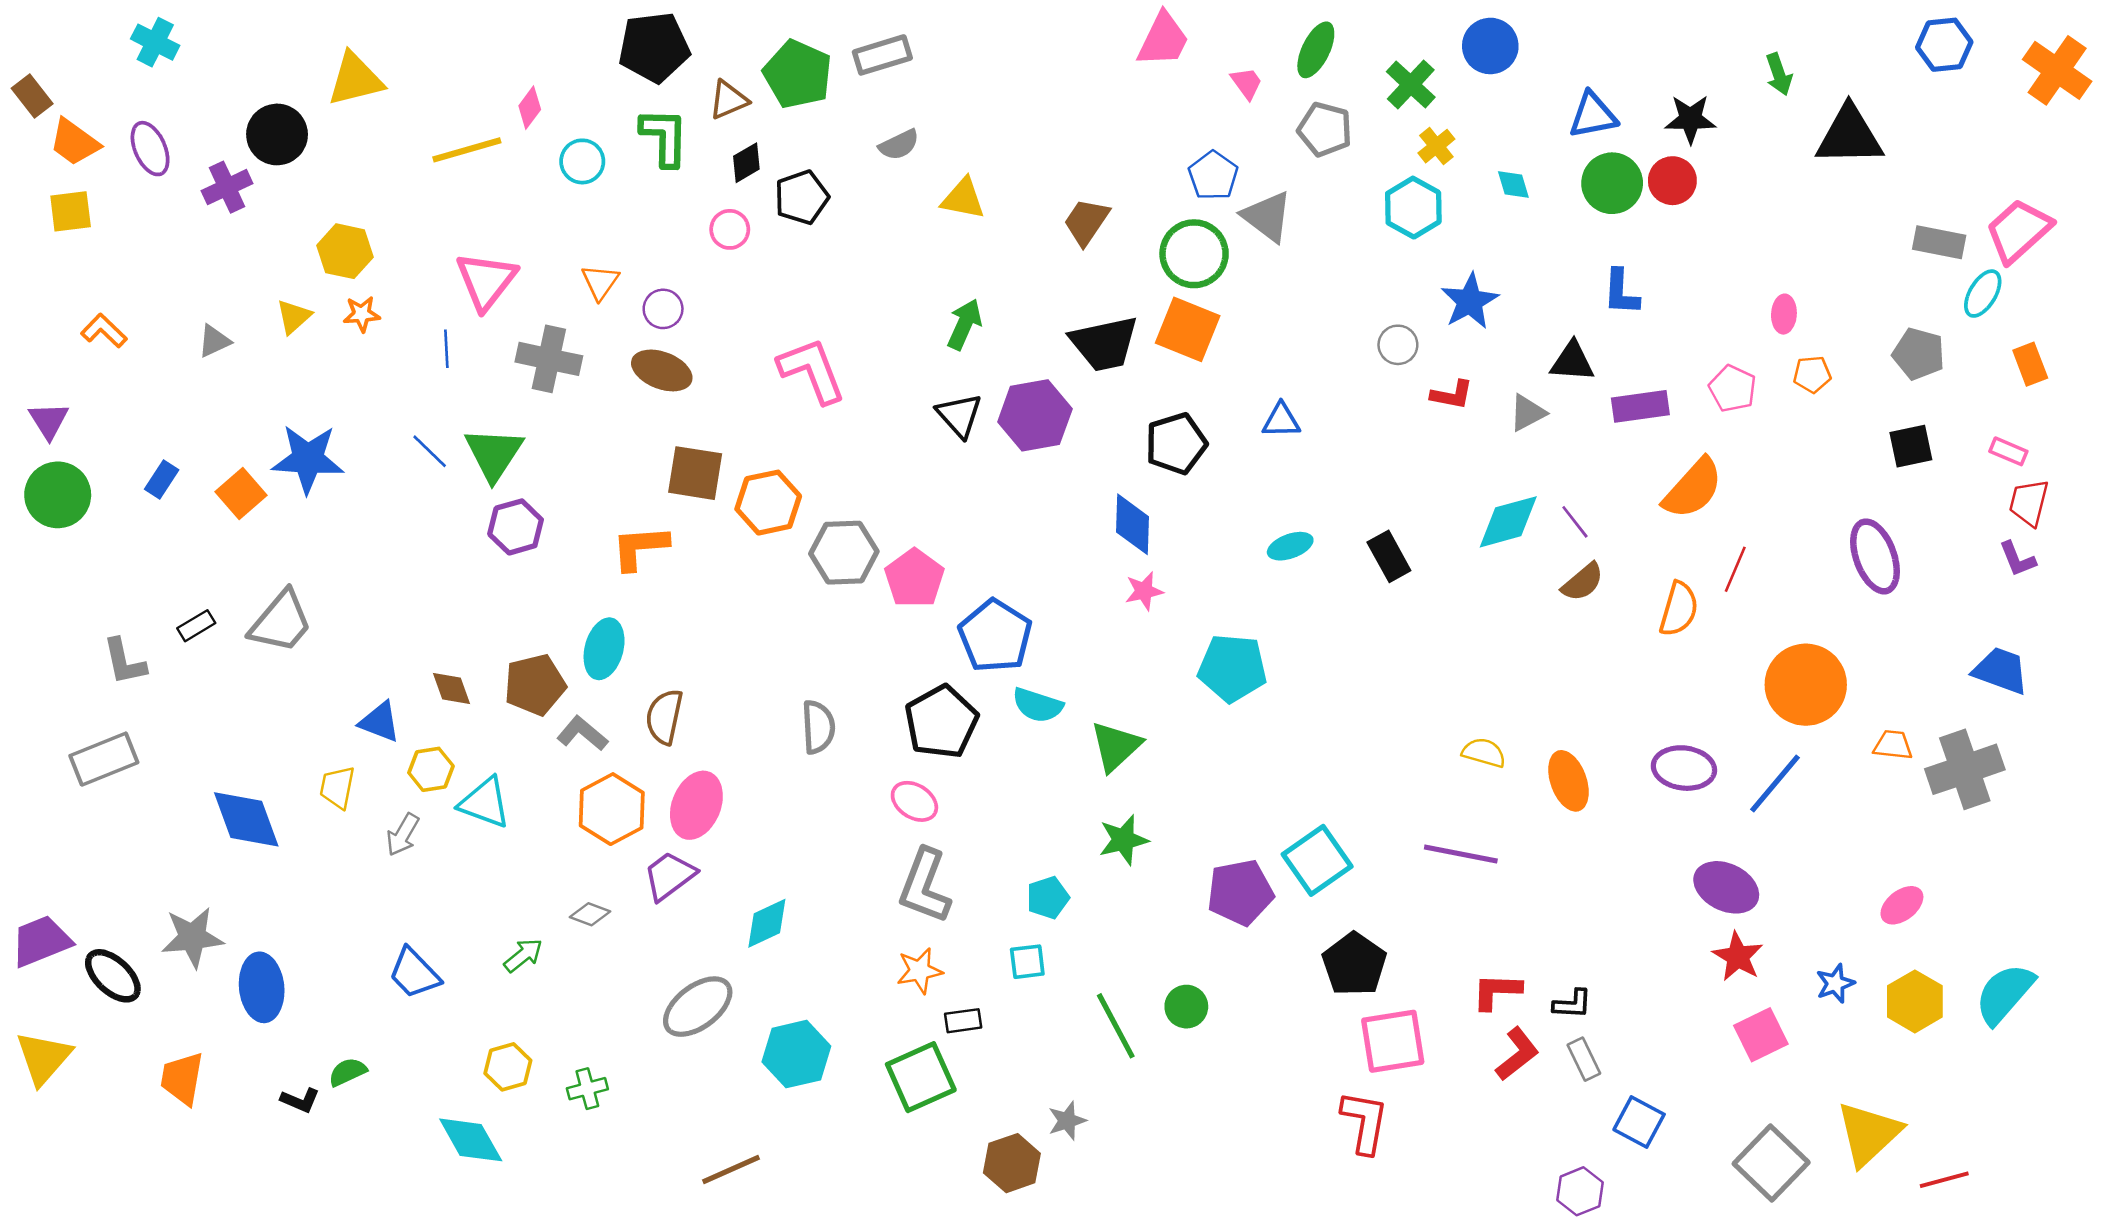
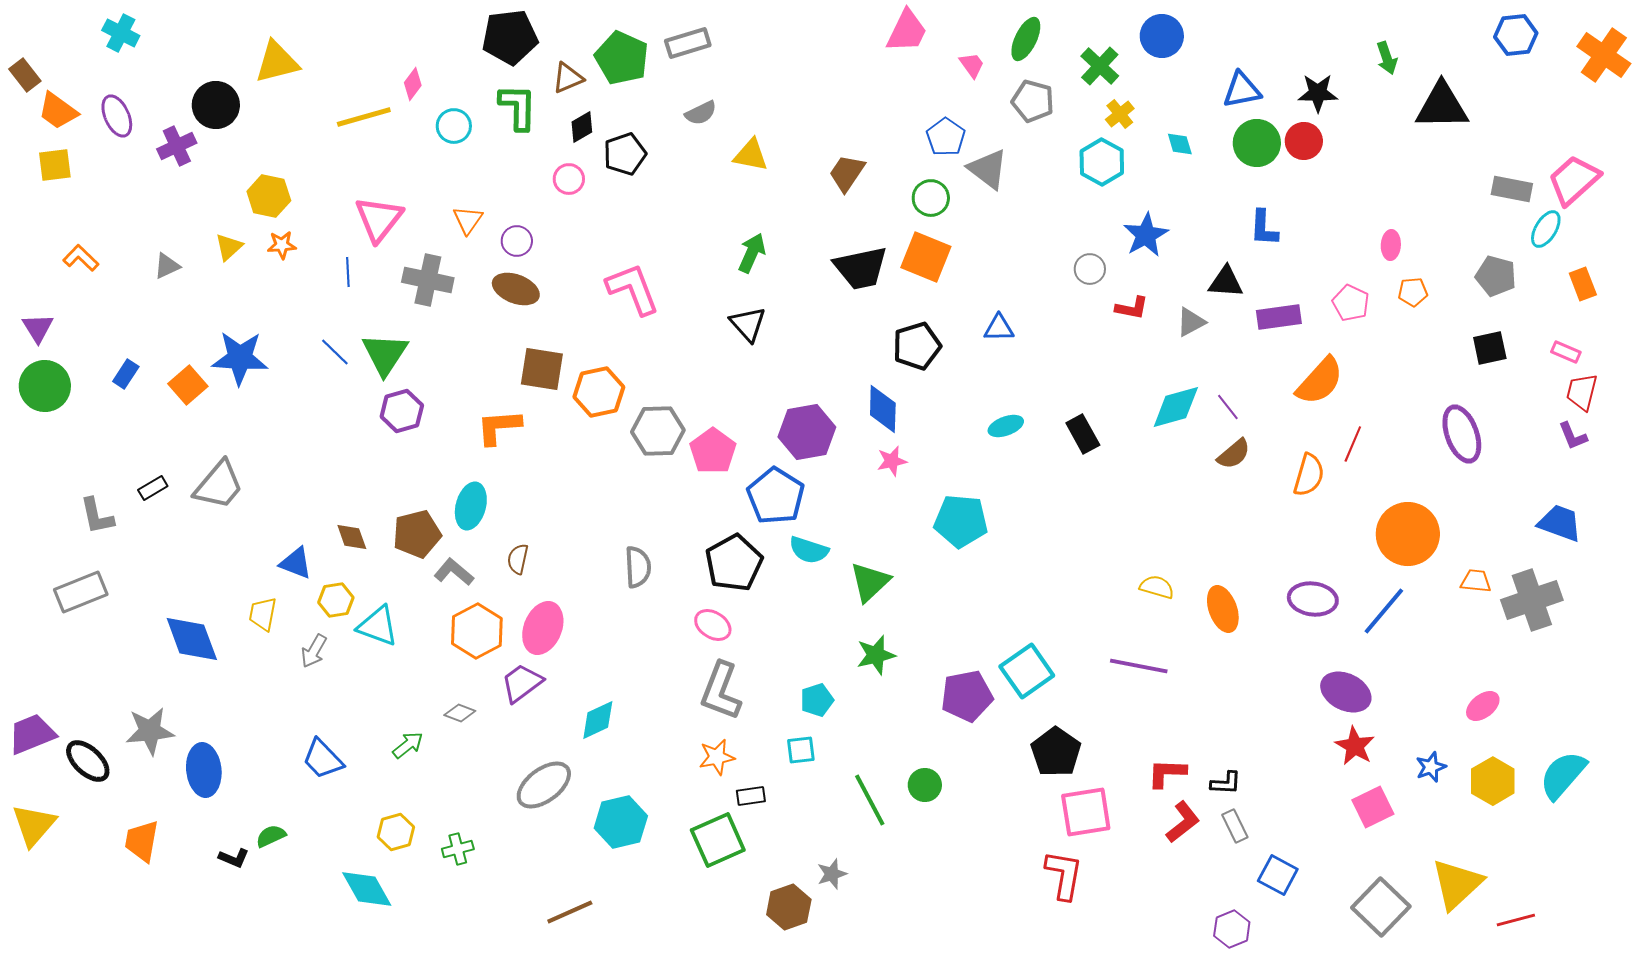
green circle: (1194, 254) -> (931, 198), size x0.7
purple hexagon: (1035, 415) -> (807, 432), moved
brown semicircle: (664, 717) -> (518, 559), size x0.7

